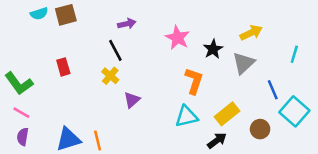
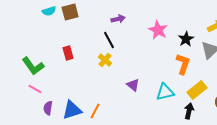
orange L-shape: (194, 81) -> (183, 64), moved
purple triangle: (132, 100) -> (133, 85), moved, turned -40
purple semicircle: (23, 137) -> (48, 108), moved
orange line: (98, 141) -> (95, 111), turned 42
black arrow: (217, 141) -> (189, 111), turned -42

